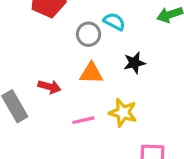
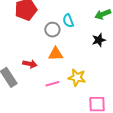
cyan semicircle: (114, 22) -> (68, 21), turned -136
black star: (134, 63) -> (99, 40), moved

